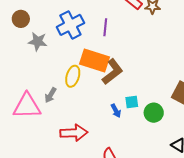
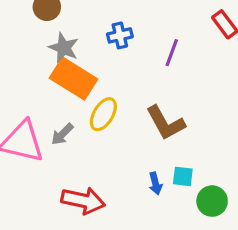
blue cross: (70, 25) -> (120, 35), size x0.6
orange rectangle: (94, 61) -> (73, 79), moved
brown L-shape: (113, 72) -> (166, 123), turned 84

